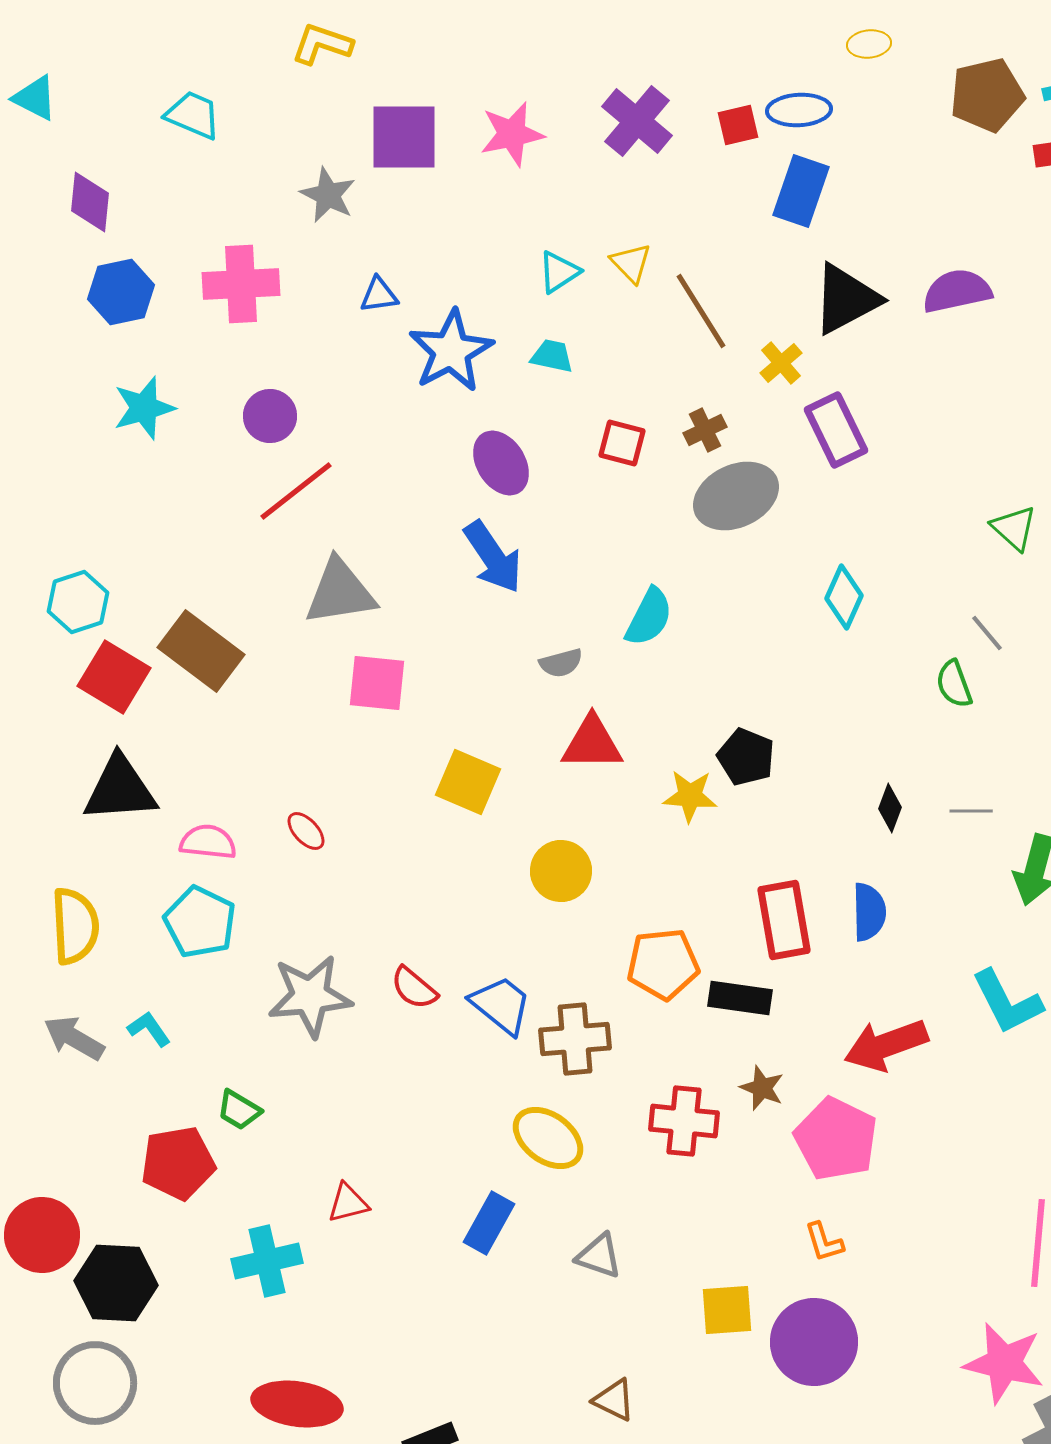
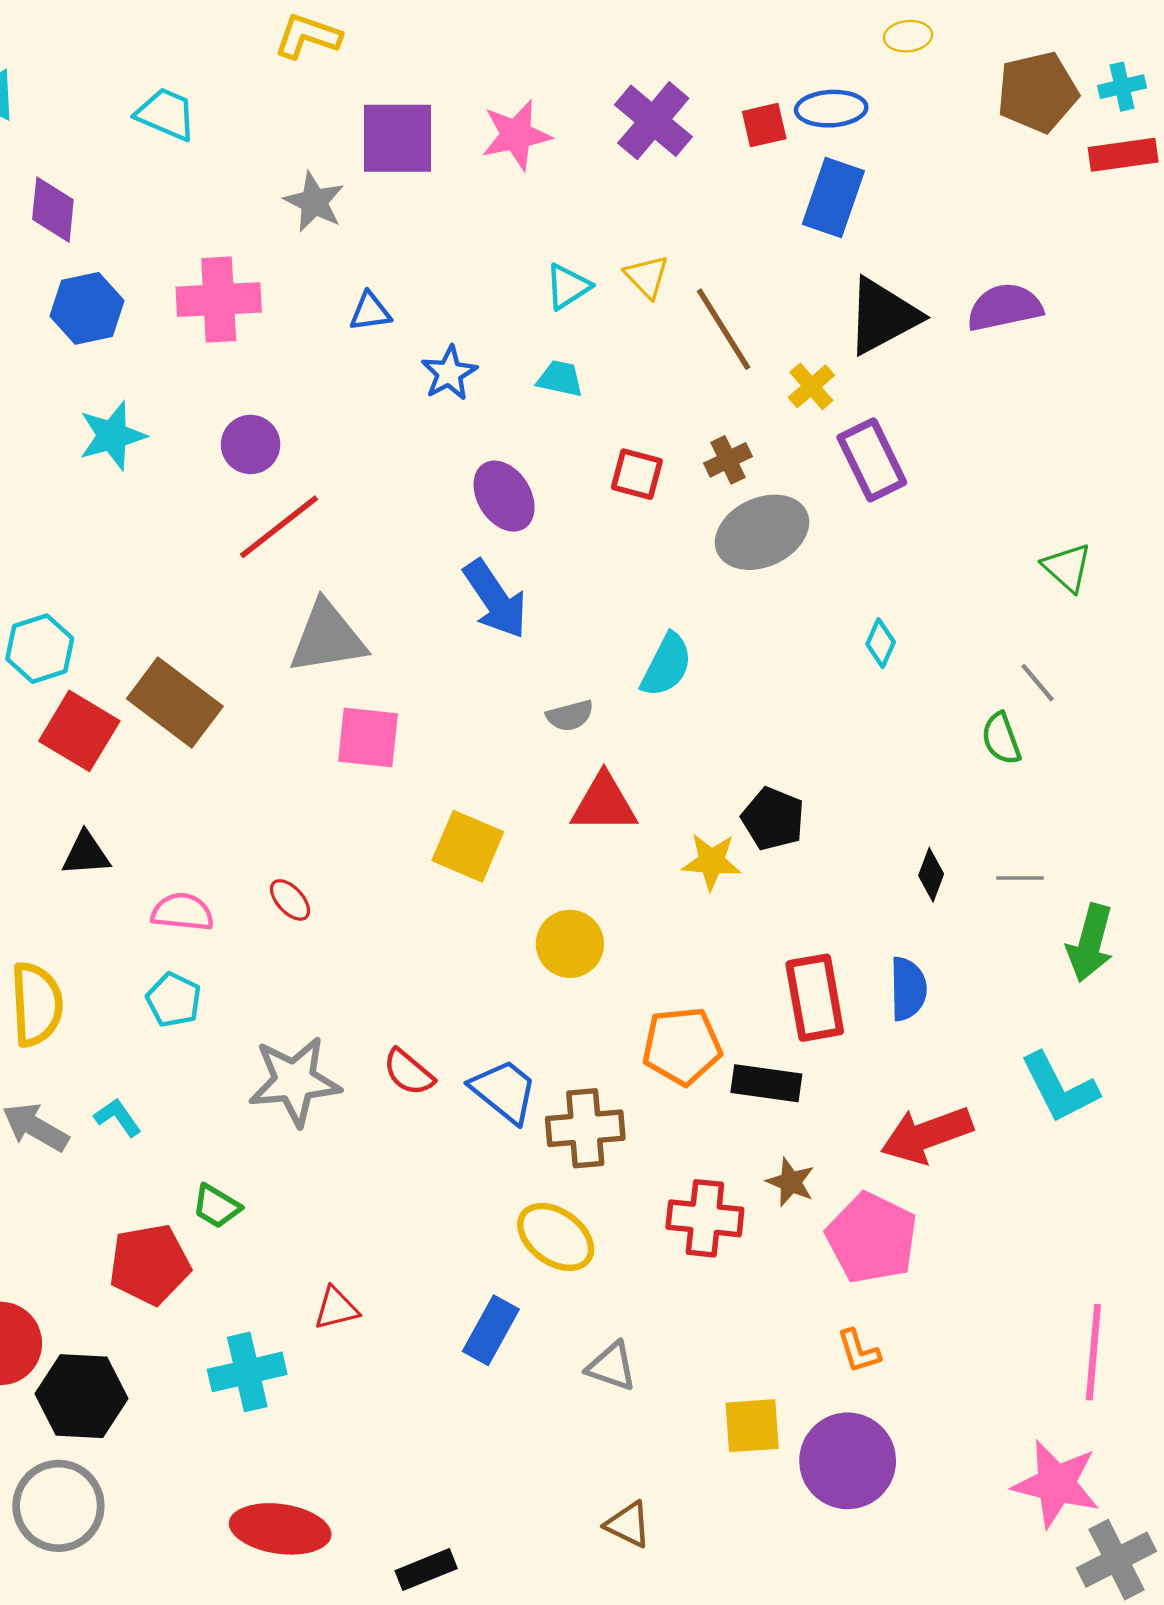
blue star: (451, 351) -> (449, 373), size x0.6
cyan diamond: (844, 597) -> (881, 643), size x0.7
black triangle: (120, 789) -> (86, 854), size x0.6
cyan pentagon: (200, 922) -> (174, 1000), size x0.7

